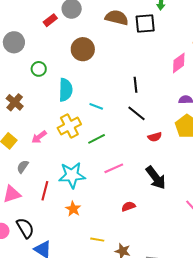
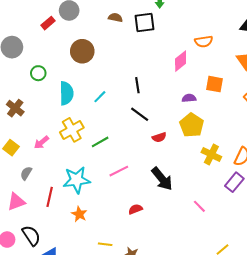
brown semicircle: (117, 18) -> (115, 18), size x0.6
cyan line: (96, 106) -> (100, 97), moved, turned -64

